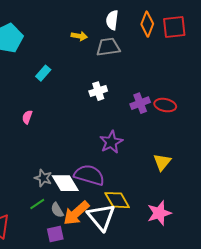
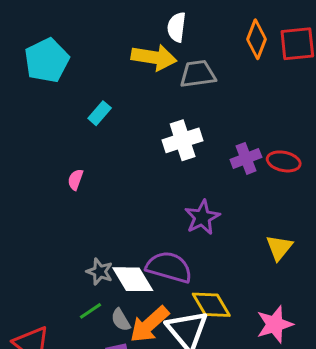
white semicircle: (112, 20) -> (177, 27), moved
yellow arrow: (79, 36) -> (154, 57), size x1.8
white cross: (98, 91) -> (183, 140), size x1.4

